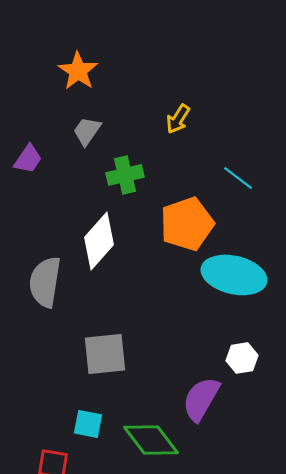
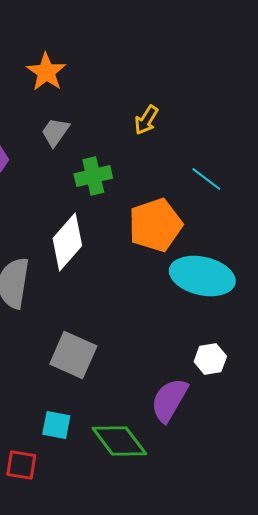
gray square: (105, 354) -> (73, 355), turned 30

